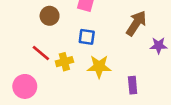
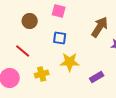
yellow cross: (64, 62) -> (42, 74), moved
purple rectangle: (133, 85) -> (97, 77), turned 64

